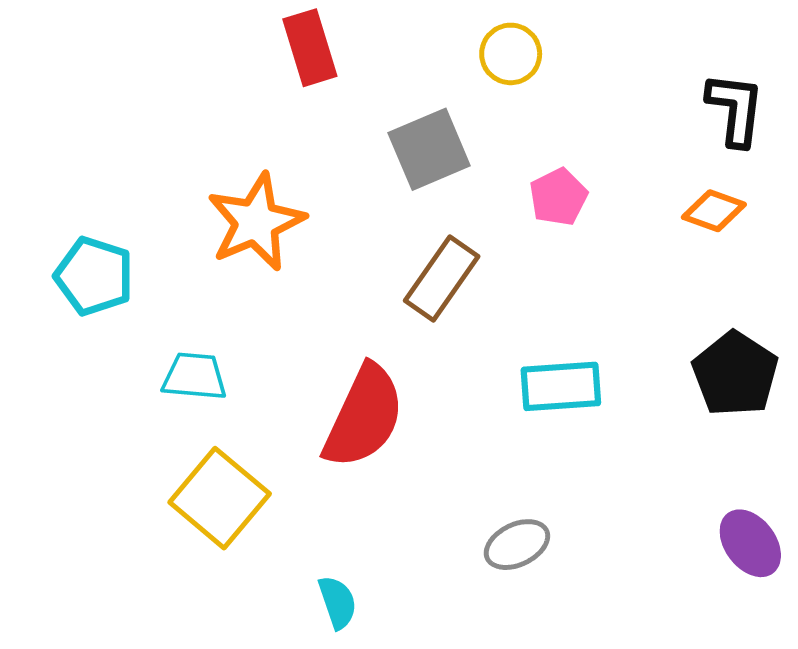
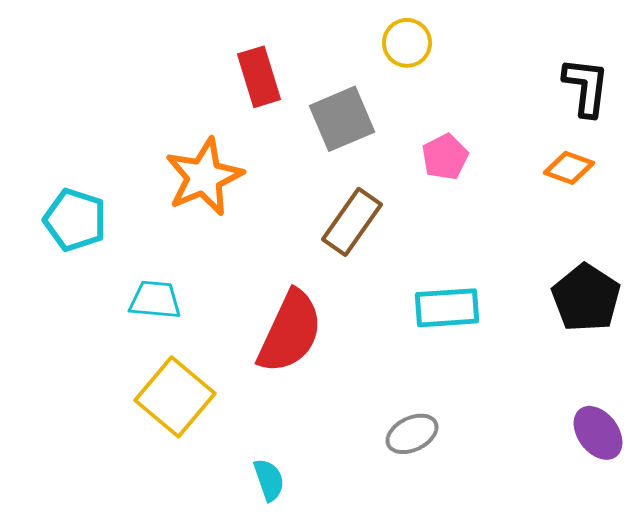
red rectangle: (310, 48) -> (259, 77), moved

